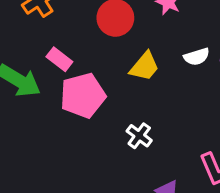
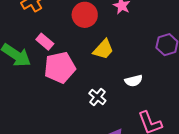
white semicircle: (197, 57) -> (134, 81), moved

